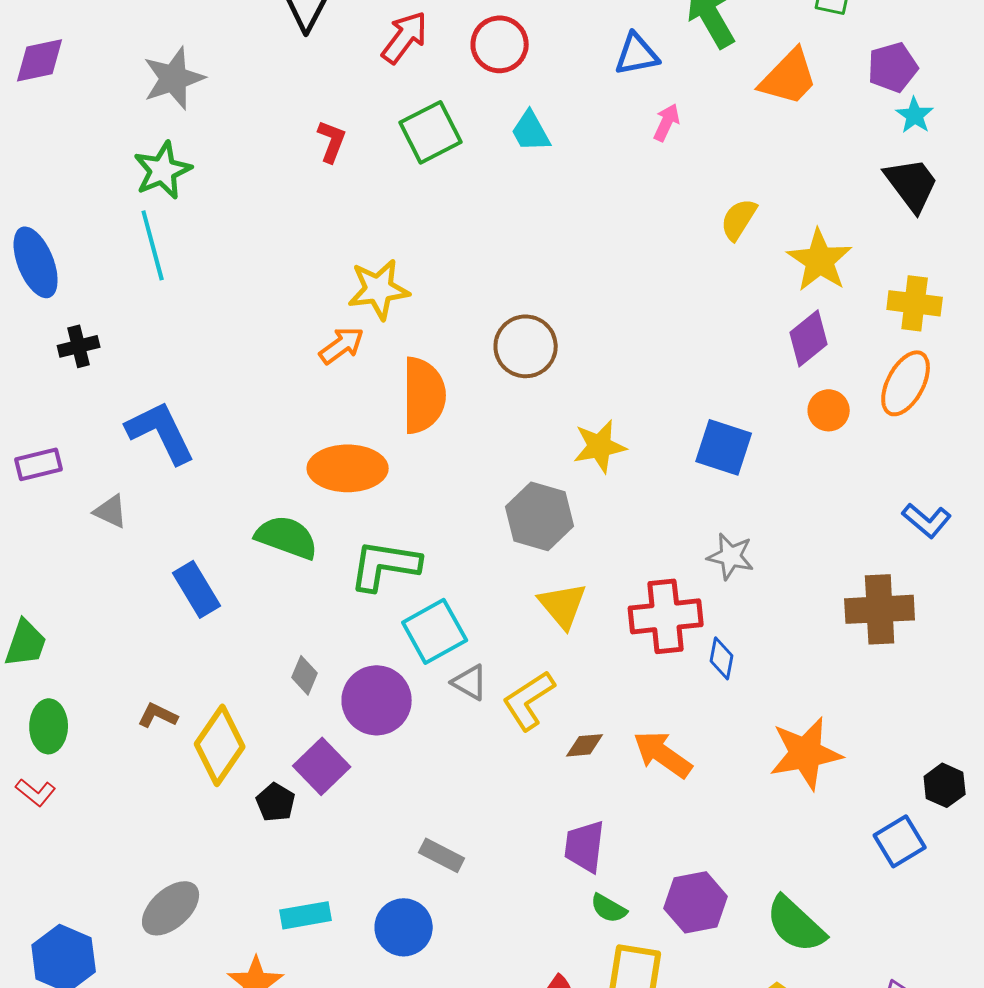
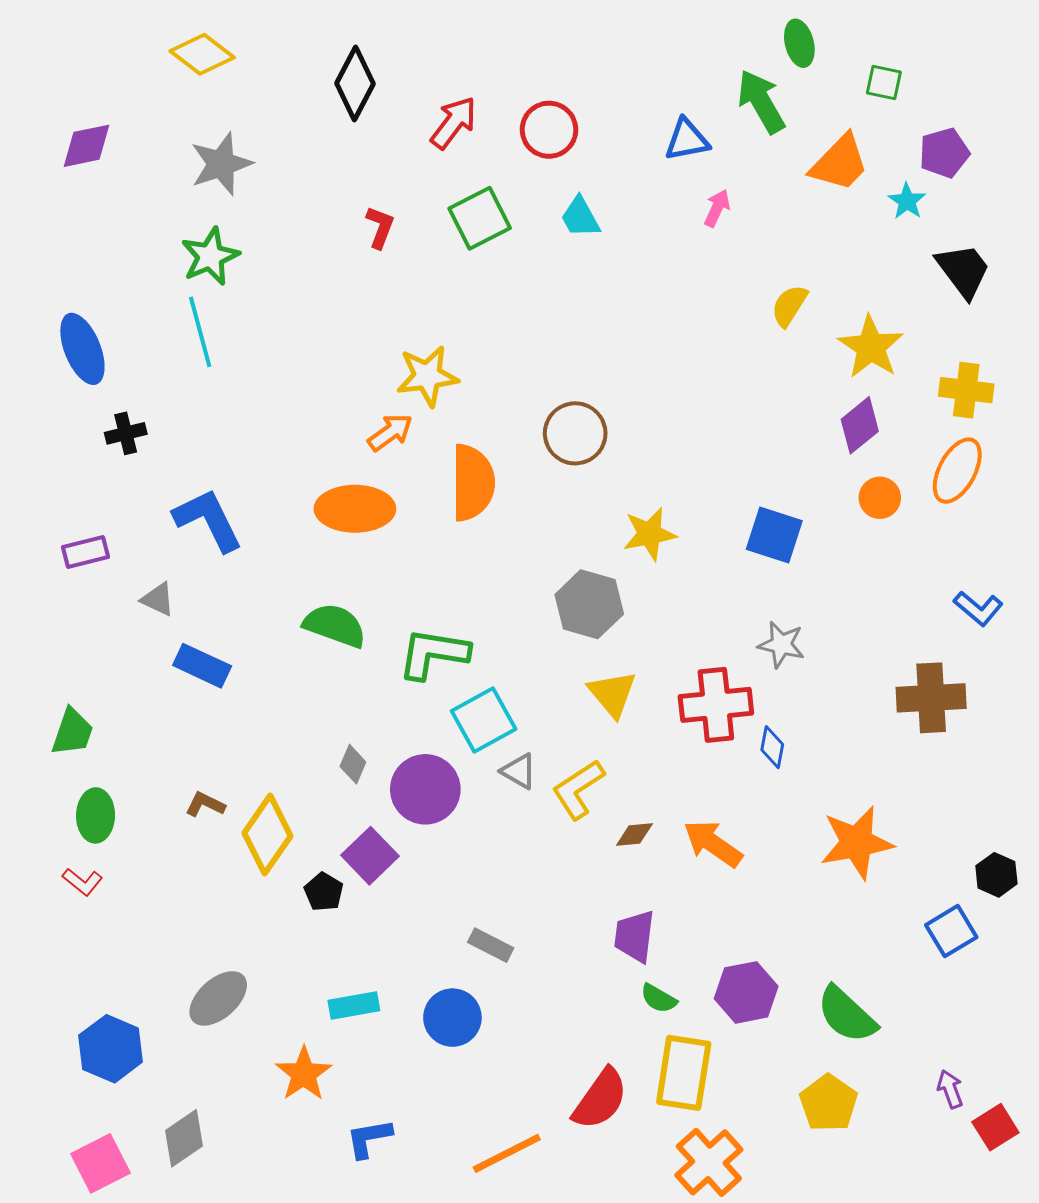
cyan star: (915, 115) -> (907, 201), moved
orange ellipse: (348, 468) -> (355, 509), moved
blue rectangle: (197, 589) -> (202, 666), moved, turned -34

